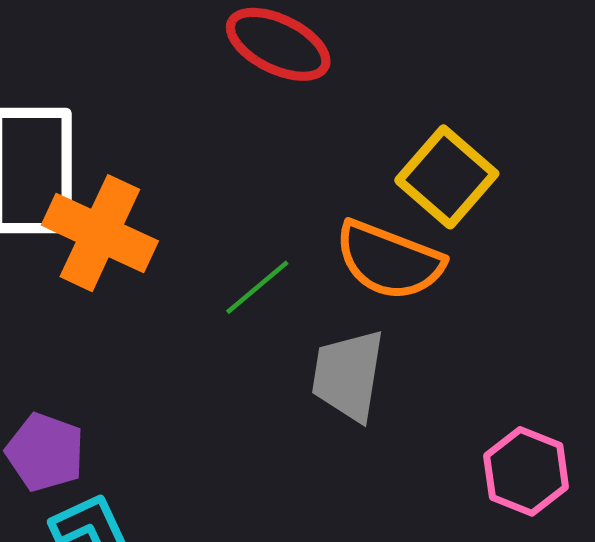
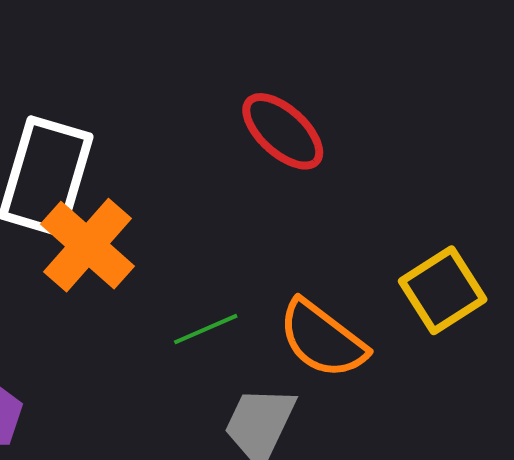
yellow square: (447, 177) -> (443, 290), moved

